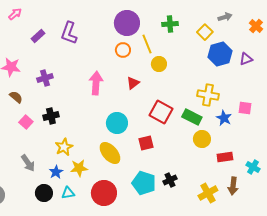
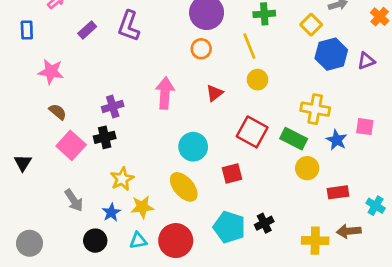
yellow line: (147, 44) -> (249, 46), moved
yellow circle: (159, 64) -> (258, 80), moved
purple cross: (45, 78) -> (113, 106), moved
pink square: (26, 122) -> (71, 145), size x1.5
brown arrow: (233, 186) -> (349, 231), turned 78
cyan triangle: (68, 193) -> (138, 241), moved
yellow cross: (208, 193) -> (315, 241), turned 30

